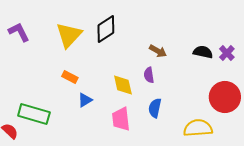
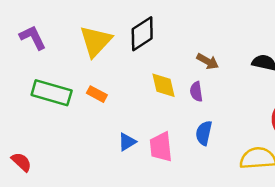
yellow diamond: (123, 85) -> (164, 85), moved
blue triangle: (85, 100) -> (127, 142), moved
green rectangle: (34, 114) -> (52, 93), moved

